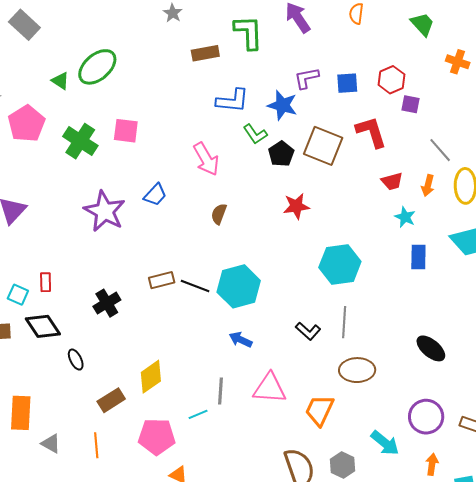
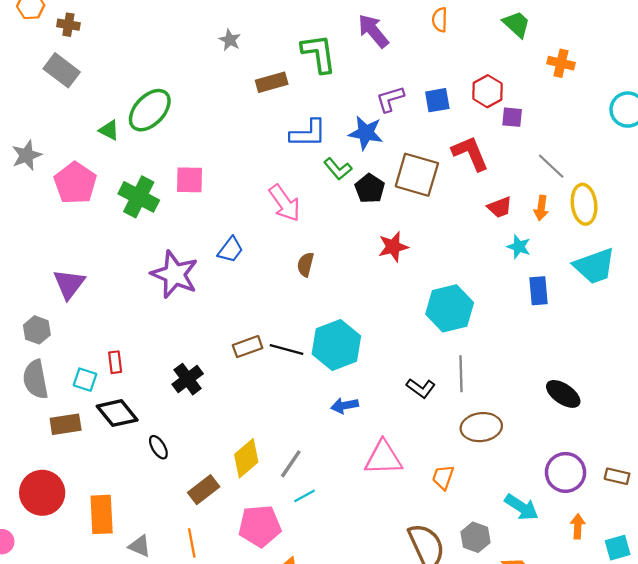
blue arrow: (241, 340) -> (345, 406), turned -30
gray line: (220, 391) -> (291, 464), moved, turned 36
orange trapezoid: (320, 410) -> (443, 477), size x0.7

